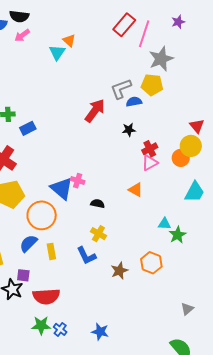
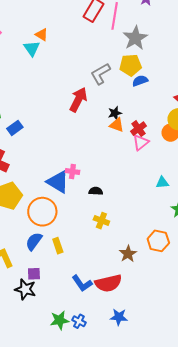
blue semicircle: (134, 102) -> (140, 81), moved
orange triangle: (136, 190) -> (117, 125), moved
cyan triangle: (165, 224) -> (162, 183), moved
blue L-shape: (86, 256) -> (82, 283), moved
red semicircle: (46, 296) -> (108, 283), moved

